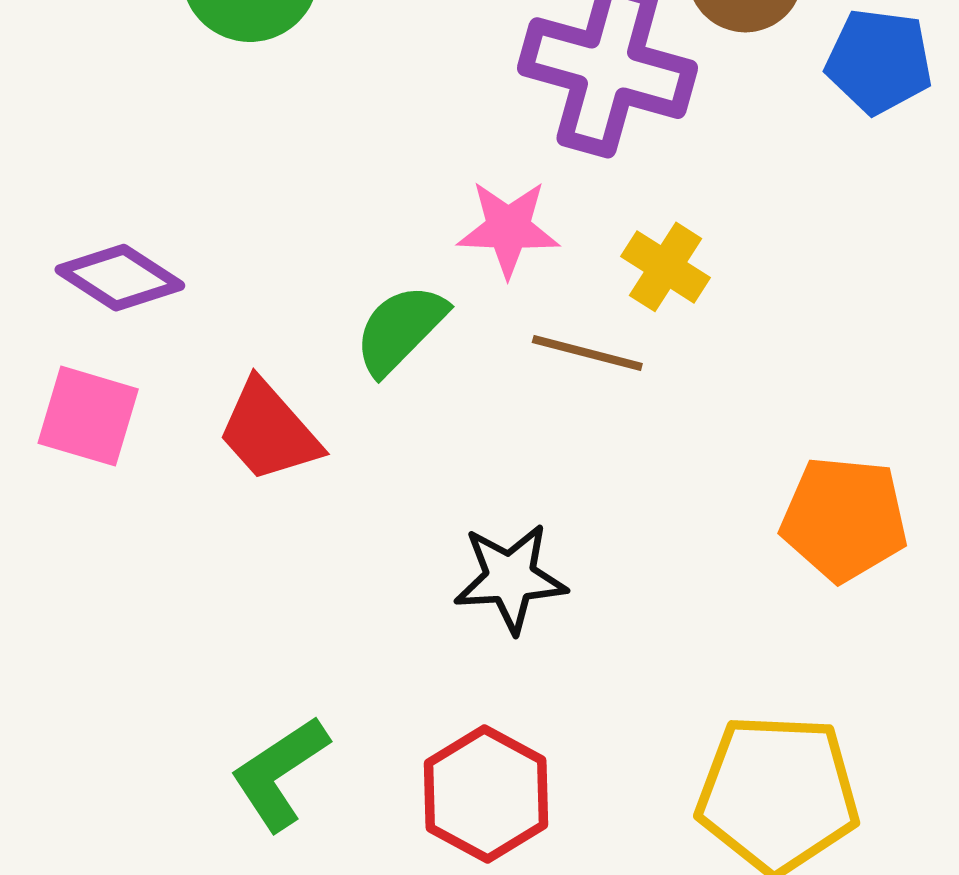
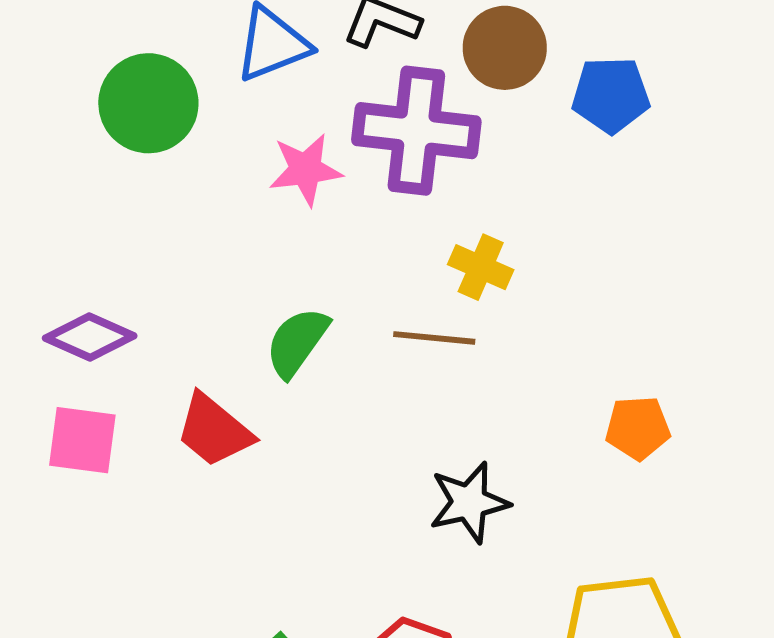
pink star: (508, 228) -> (306, 170), moved
orange pentagon: (844, 519) -> (638, 428), size x0.7
black star: (510, 578) -> (469, 502), moved

